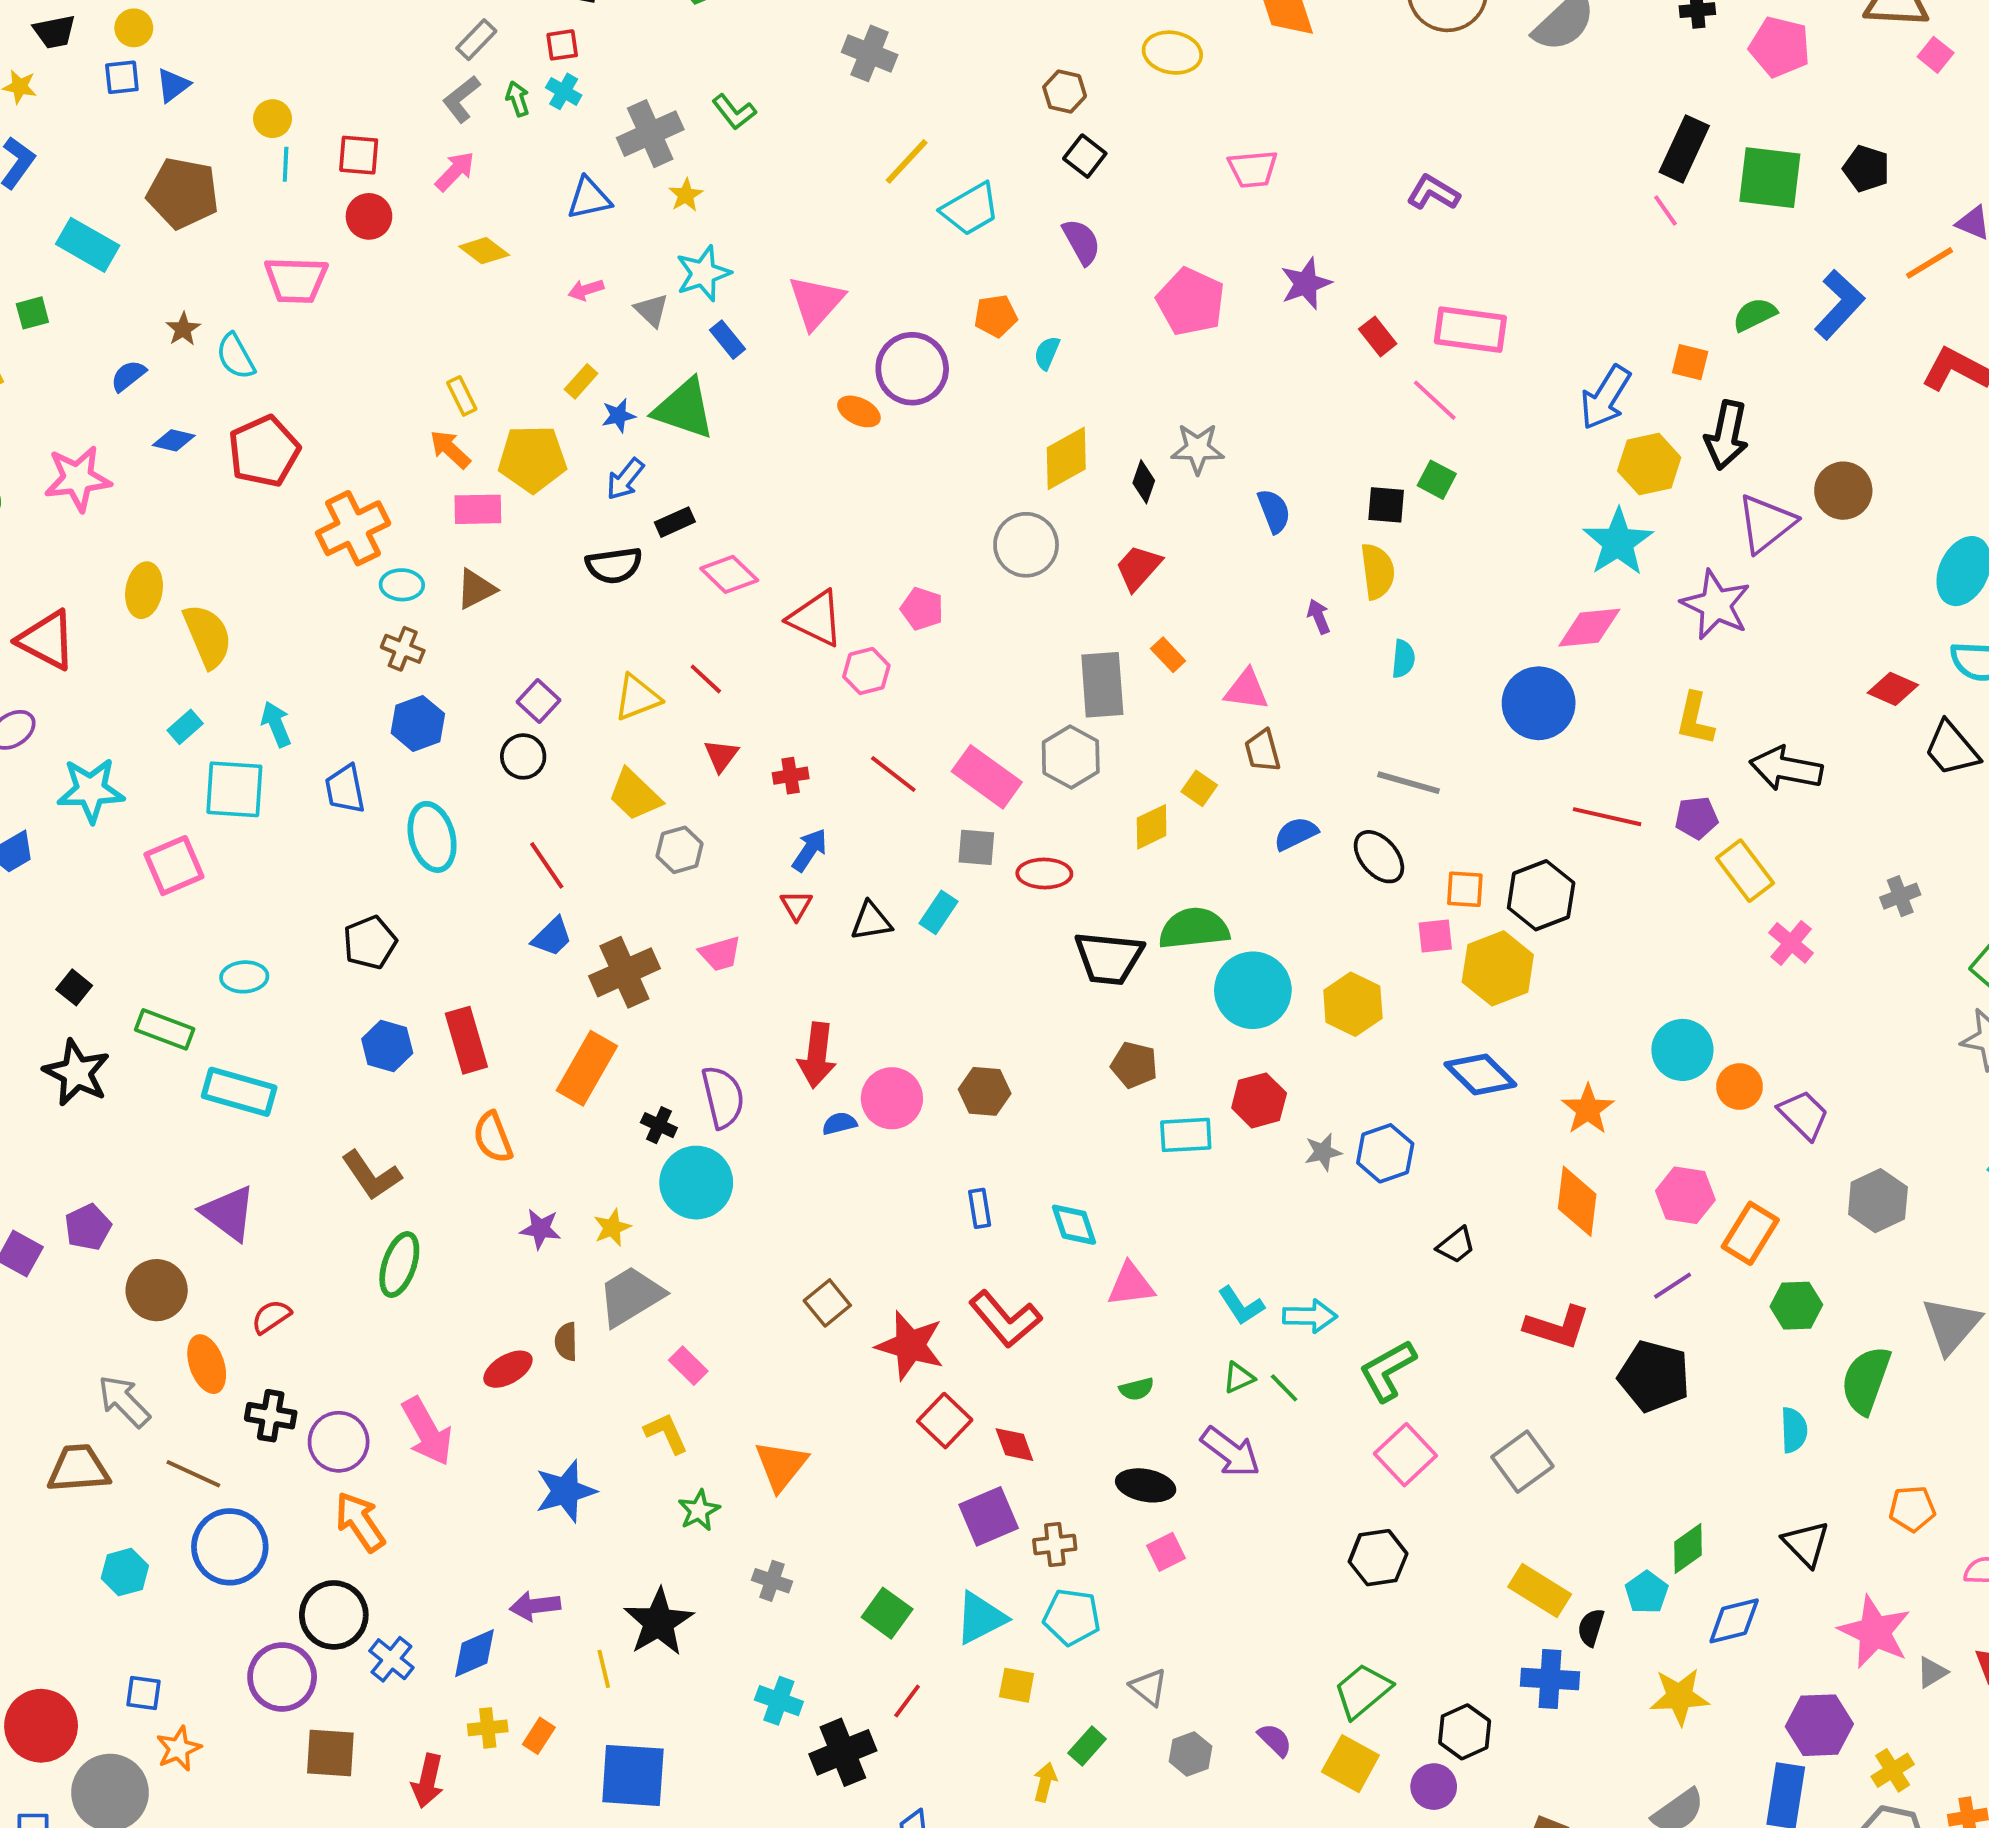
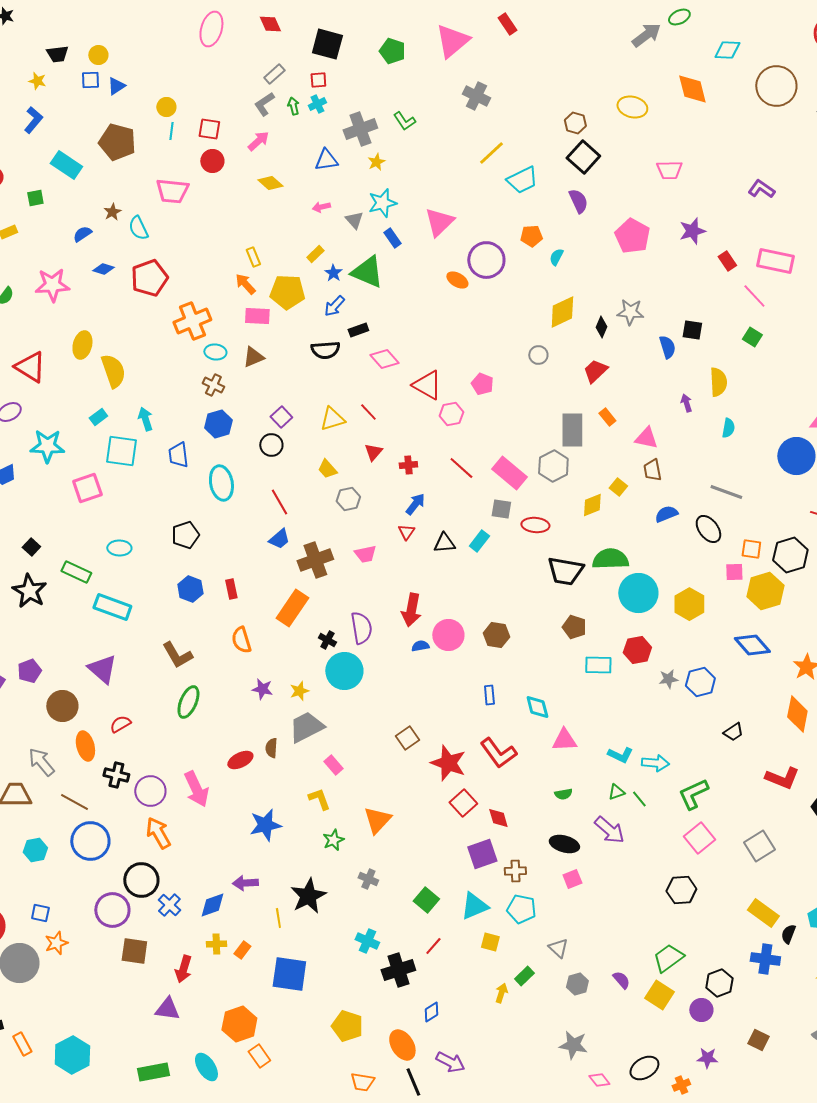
cyan cross: (564, 91) -> (317, 104), turned 30
black square: (1085, 156) -> (583, 157), size x1.5
blue star: (619, 416) -> (333, 273), turned -30
black square: (1386, 505) -> (692, 330), moved
gray circle: (1026, 545) -> (538, 355), size x0.6
yellow trapezoid: (635, 795) -> (327, 469), size x0.7
red rectangle: (466, 1040) -> (231, 589), size x0.6
cyan L-shape: (1241, 1306) -> (620, 755), turned -35

